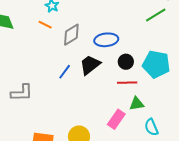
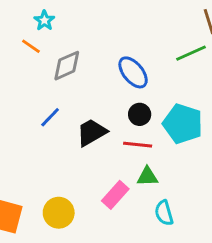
blue ellipse: (106, 40) -> (133, 72), moved, turned 50
black trapezoid: (90, 65) -> (92, 132), moved

